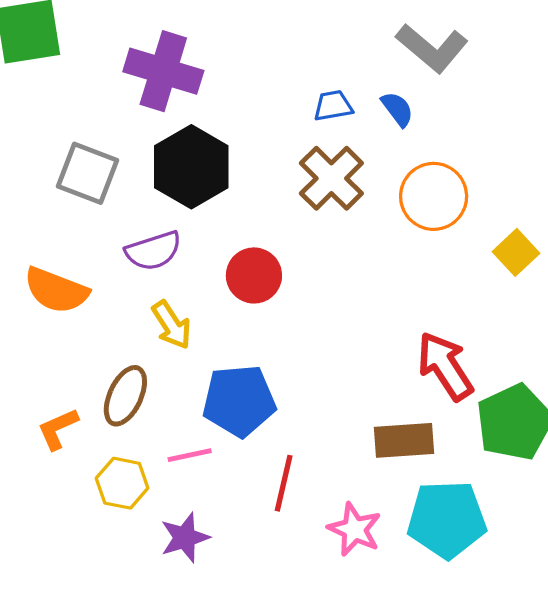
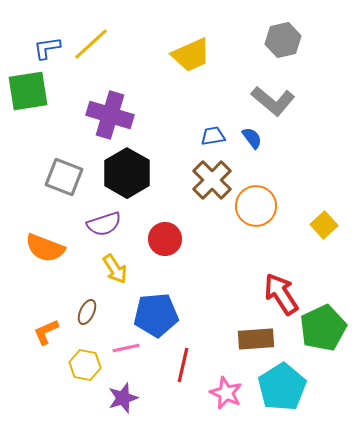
orange circle: (434, 196) -> (256, 206), moved
brown ellipse: (125, 396) -> (87, 312), size x0.7
cyan pentagon: (447, 519) -> (282, 387), turned -30

